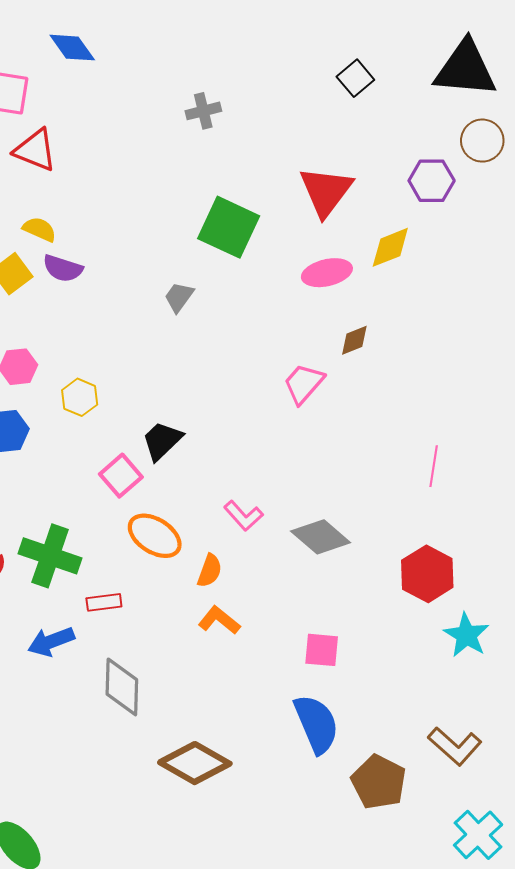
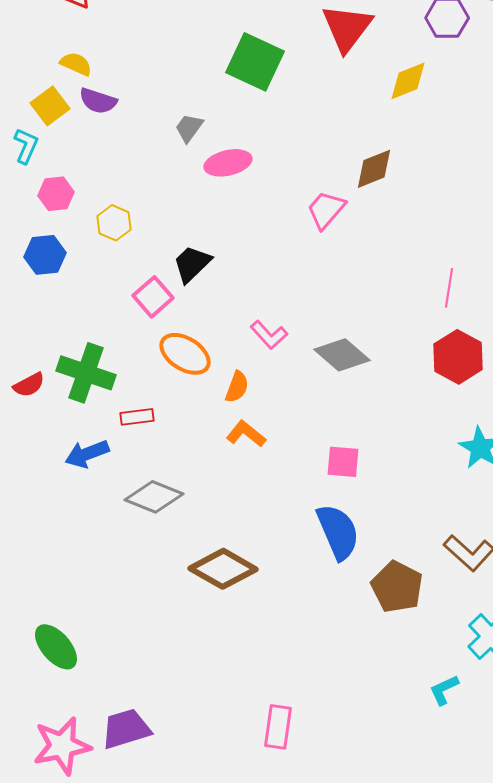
pink ellipse: (327, 273) -> (228, 163), moved
gray trapezoid: (179, 297) -> (189, 128), moved
brown diamond: (354, 340) -> (374, 169), size x1.4
red hexagon: (427, 574) -> (458, 357), moved
gray diamond: (122, 687) -> (154, 497), turned -70

